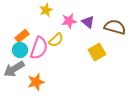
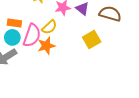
orange rectangle: (22, 36) -> (14, 23), turned 48
orange star: (36, 82) -> (46, 46), moved

